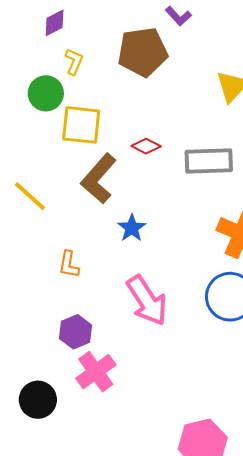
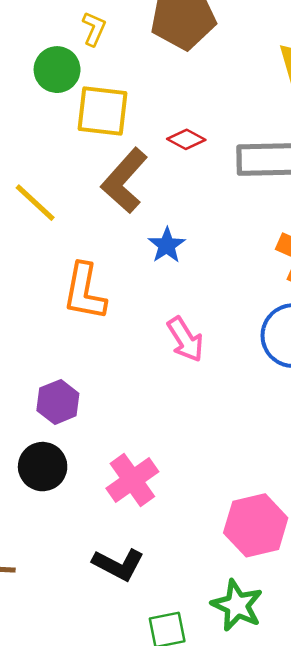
orange L-shape: (69, 265) -> (85, 292), size x1.6
pink arrow: (147, 300) -> (185, 339), size x0.7
purple hexagon: (76, 332) -> (58, 402), moved
pink cross: (96, 372) -> (132, 480), moved

